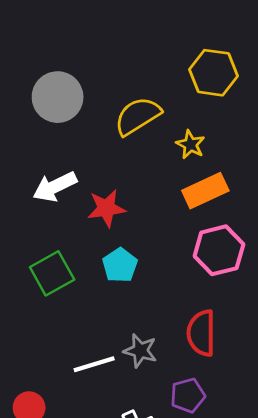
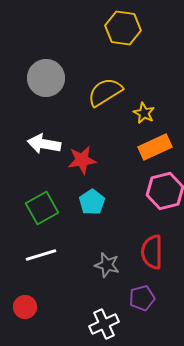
yellow hexagon: (213, 73) -> (123, 28), moved
white arrow: (55, 187) -> (44, 144), turned 36
white line: (94, 364) -> (41, 255), moved

